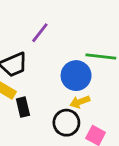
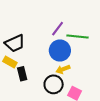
purple line: (40, 33) -> (58, 29), moved

